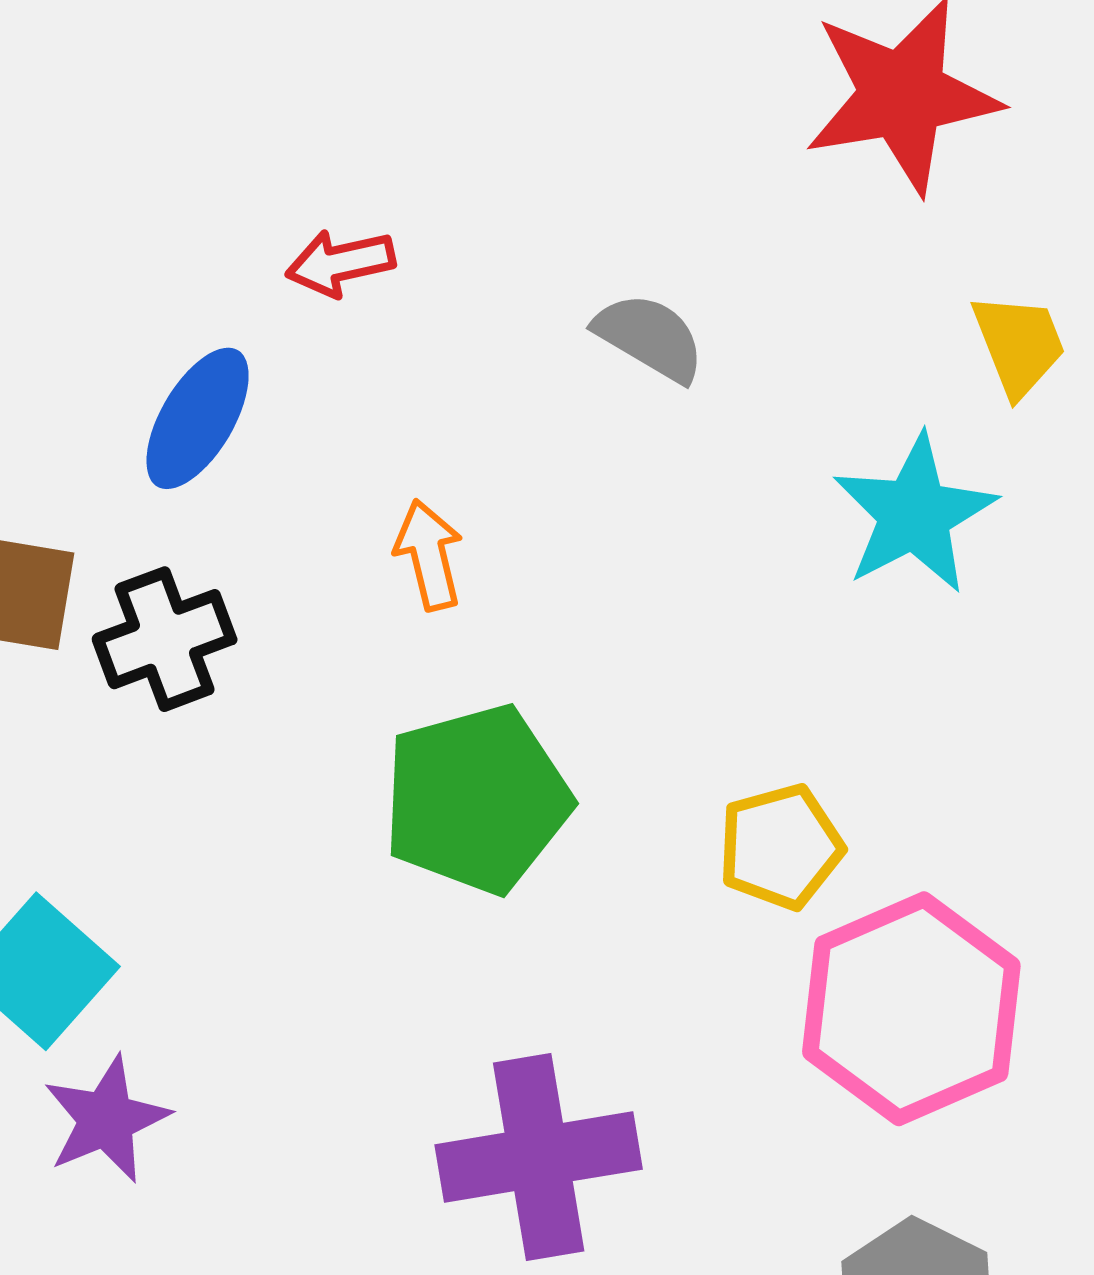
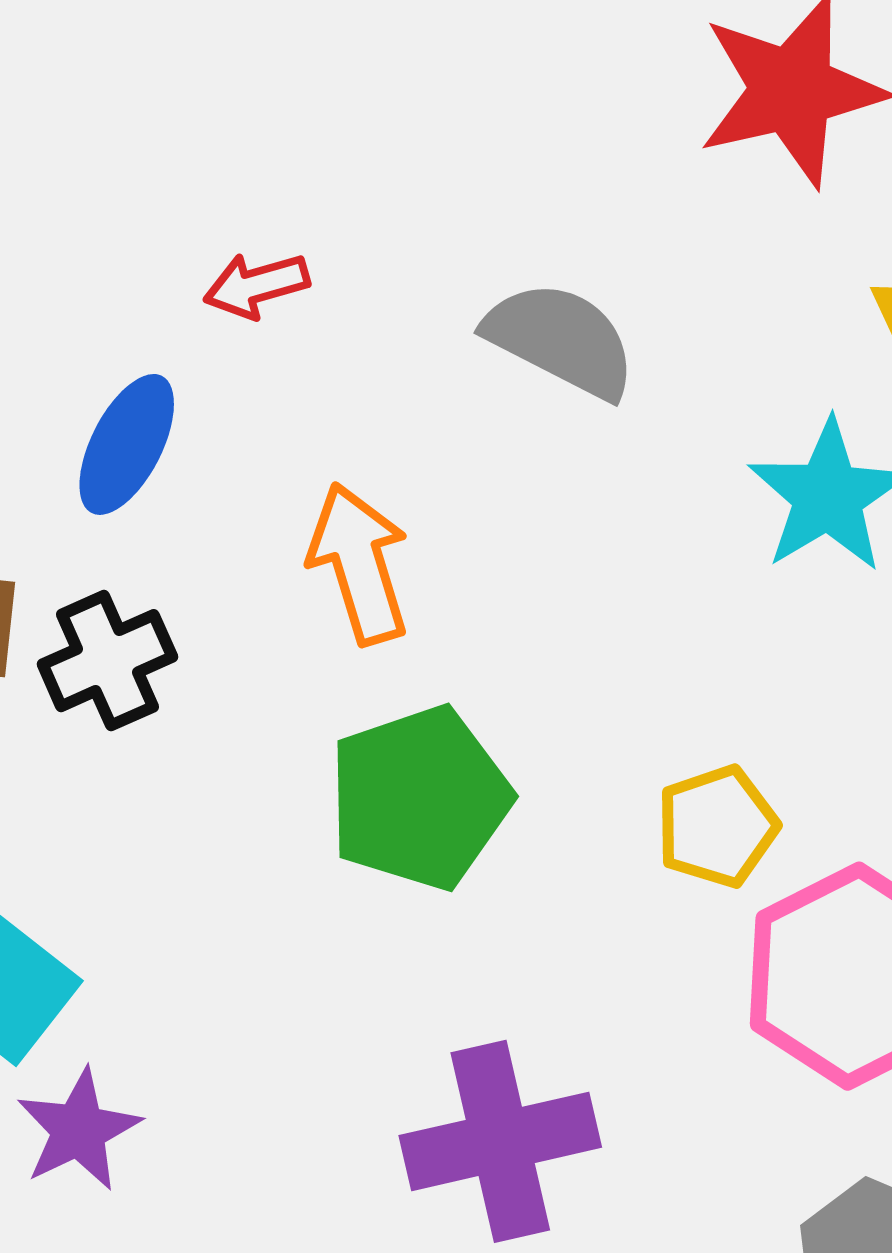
gray semicircle: (650, 337) -> (561, 340), size x1.4
orange arrow: (429, 555) -> (359, 564), size x1.5

